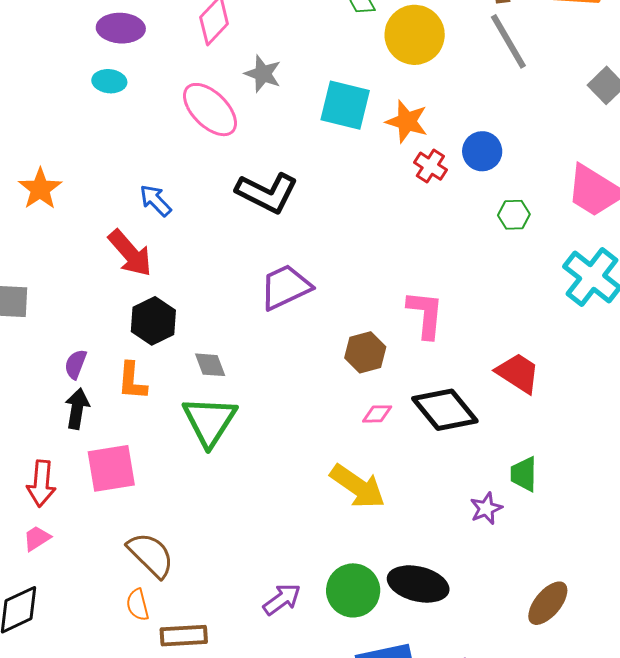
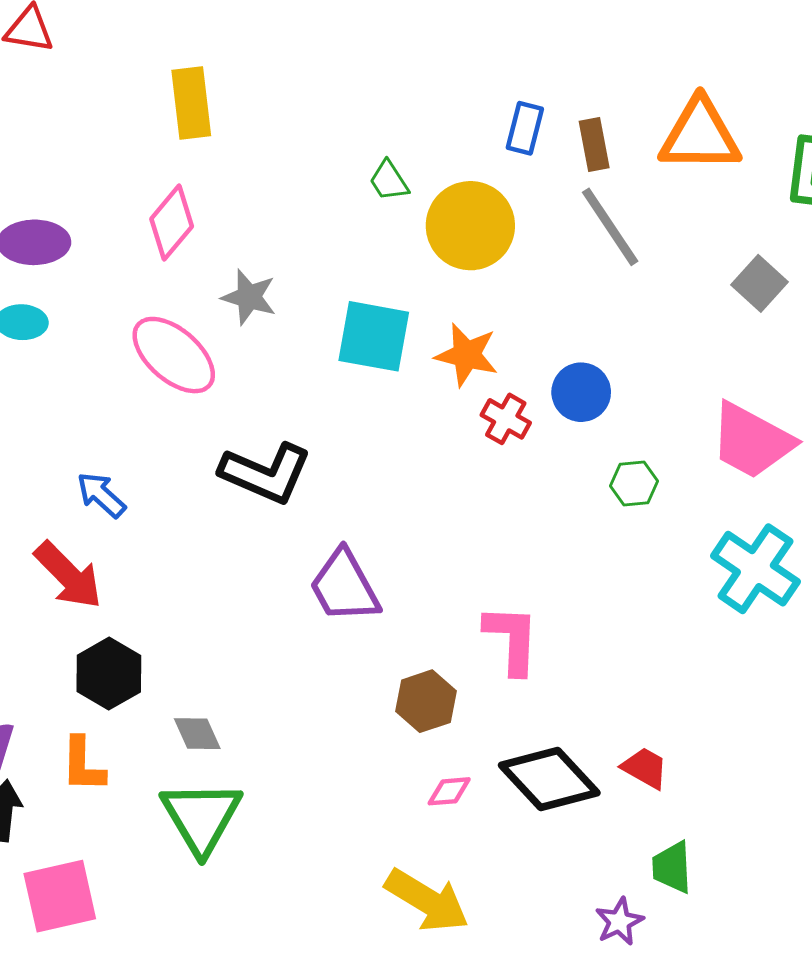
purple trapezoid: (285, 287) -> (344, 586), moved, turned -90
red trapezoid: (518, 373) -> (645, 768), moved, size x0.7

